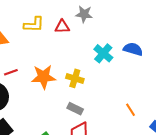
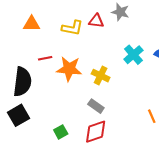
yellow L-shape: (34, 25) -> (72, 28), moved
red line: (11, 72) -> (45, 58), moved

